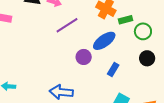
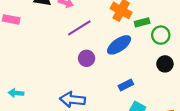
purple circle: (84, 57) -> (87, 58), moved
blue rectangle: (113, 69) -> (126, 85), moved, turned 32

